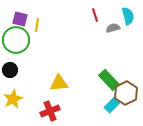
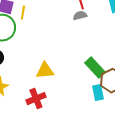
gray semicircle: (113, 28) -> (80, 16), moved
cyan rectangle: (112, 105) -> (98, 93), turned -56

